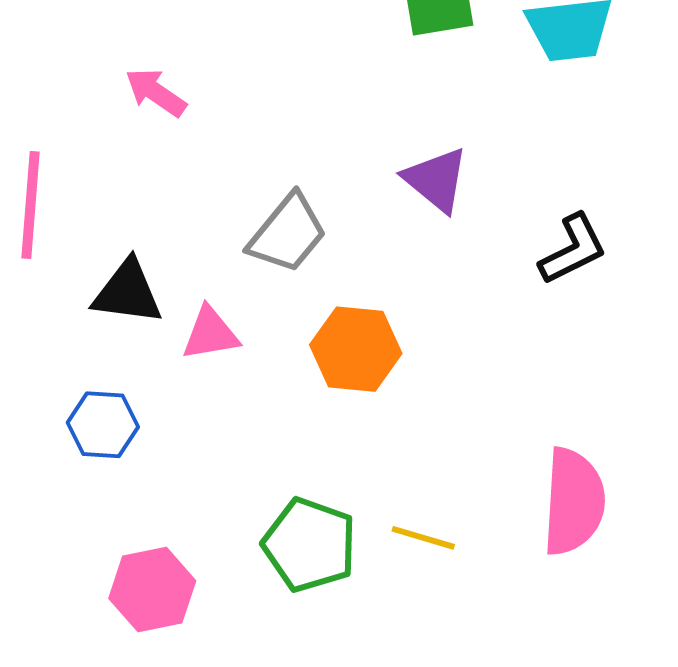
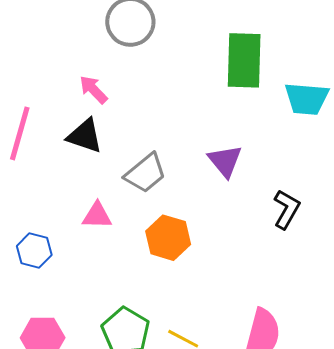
black L-shape: (573, 249) -> (287, 209), turned -45
black triangle: (128, 292) -> (85, 136), moved

